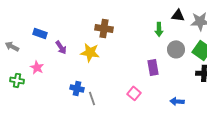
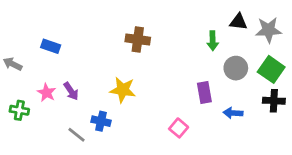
purple arrow: (61, 47) -> (71, 91), moved
yellow star: (90, 52) -> (123, 90), moved
gray line: (92, 98) -> (77, 135), moved, turned -32
blue arrow: (177, 101) -> (233, 113), moved

